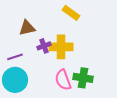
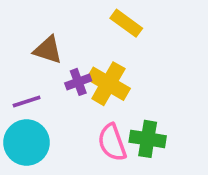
brown triangle: (27, 28) -> (48, 50), turned 30
yellow cross: (61, 47) -> (108, 84), turned 30

